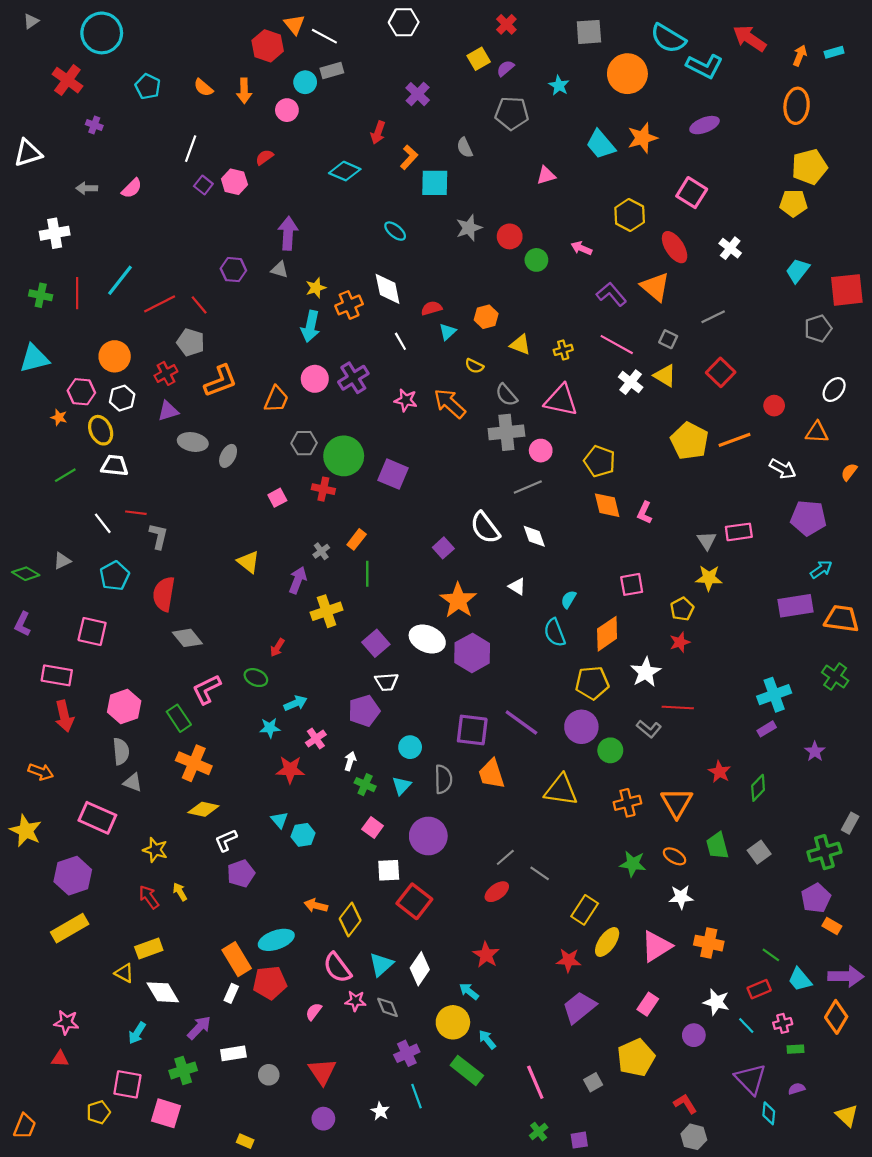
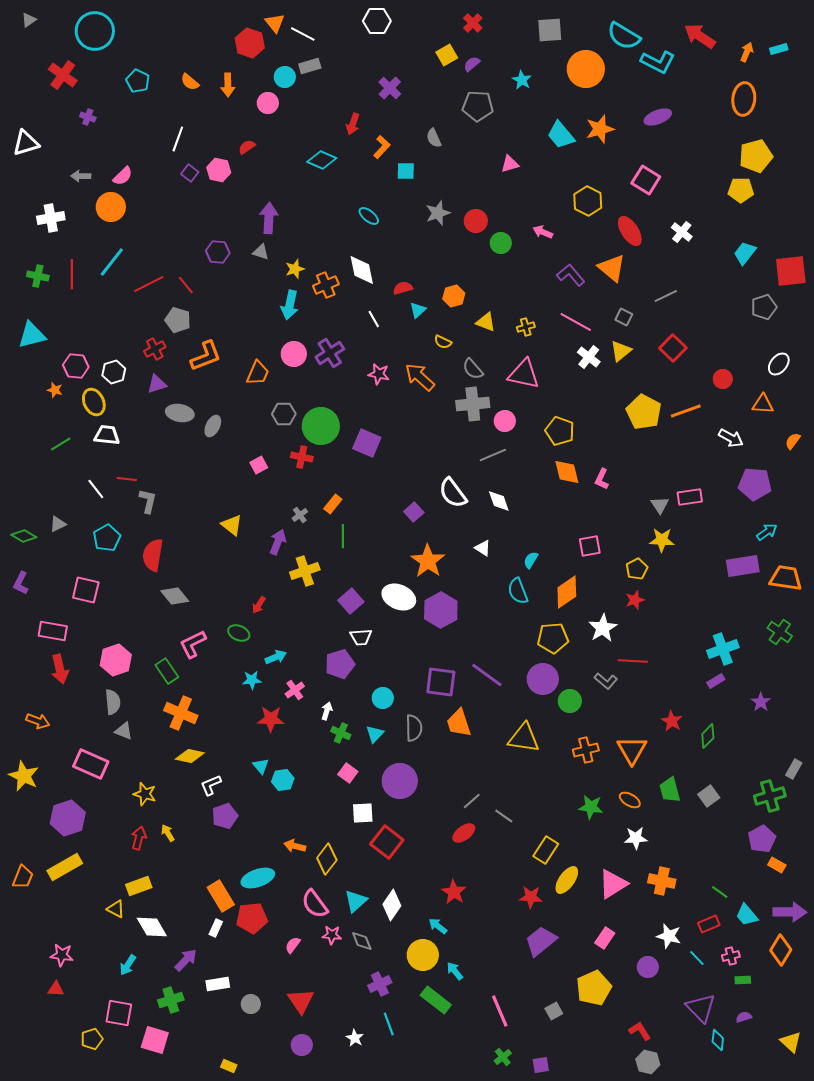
cyan square: (435, 183) -> (406, 171), size x0.7
orange circle: (115, 356) -> (111, 207), moved
yellow triangle: (665, 376) -> (621, 351), turned 50
red arrow: (149, 897) -> (139, 838), turned 50
orange trapezoid: (25, 1126) -> (23, 877), moved

